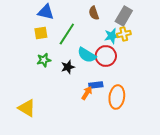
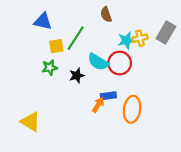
blue triangle: (46, 12) -> (43, 21), moved
gray rectangle: (124, 16) -> (166, 33), moved
yellow square: (41, 33) -> (56, 46), moved

